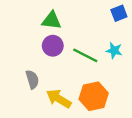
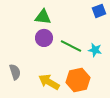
cyan star: (114, 51) -> (95, 50), moved
gray semicircle: (32, 79) -> (15, 72), moved

